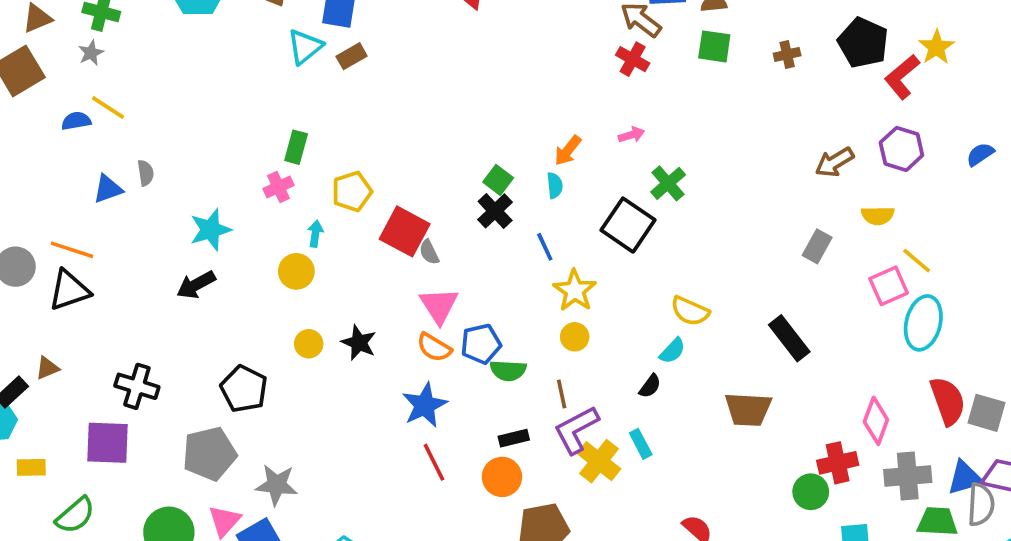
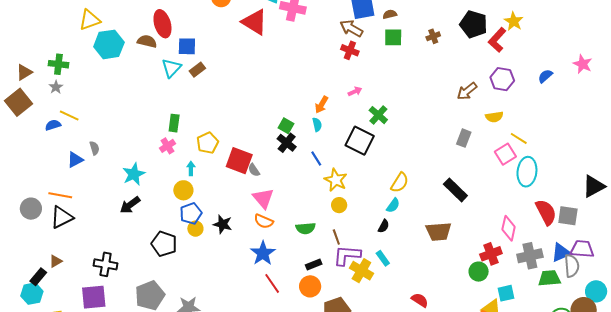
yellow semicircle: (690, 311) -> (400, 183), turned -75
blue pentagon: (481, 344) -> (191, 213), moved
black pentagon: (244, 389) -> (164, 244), moved
purple L-shape: (576, 430) -> (347, 255), turned 40

